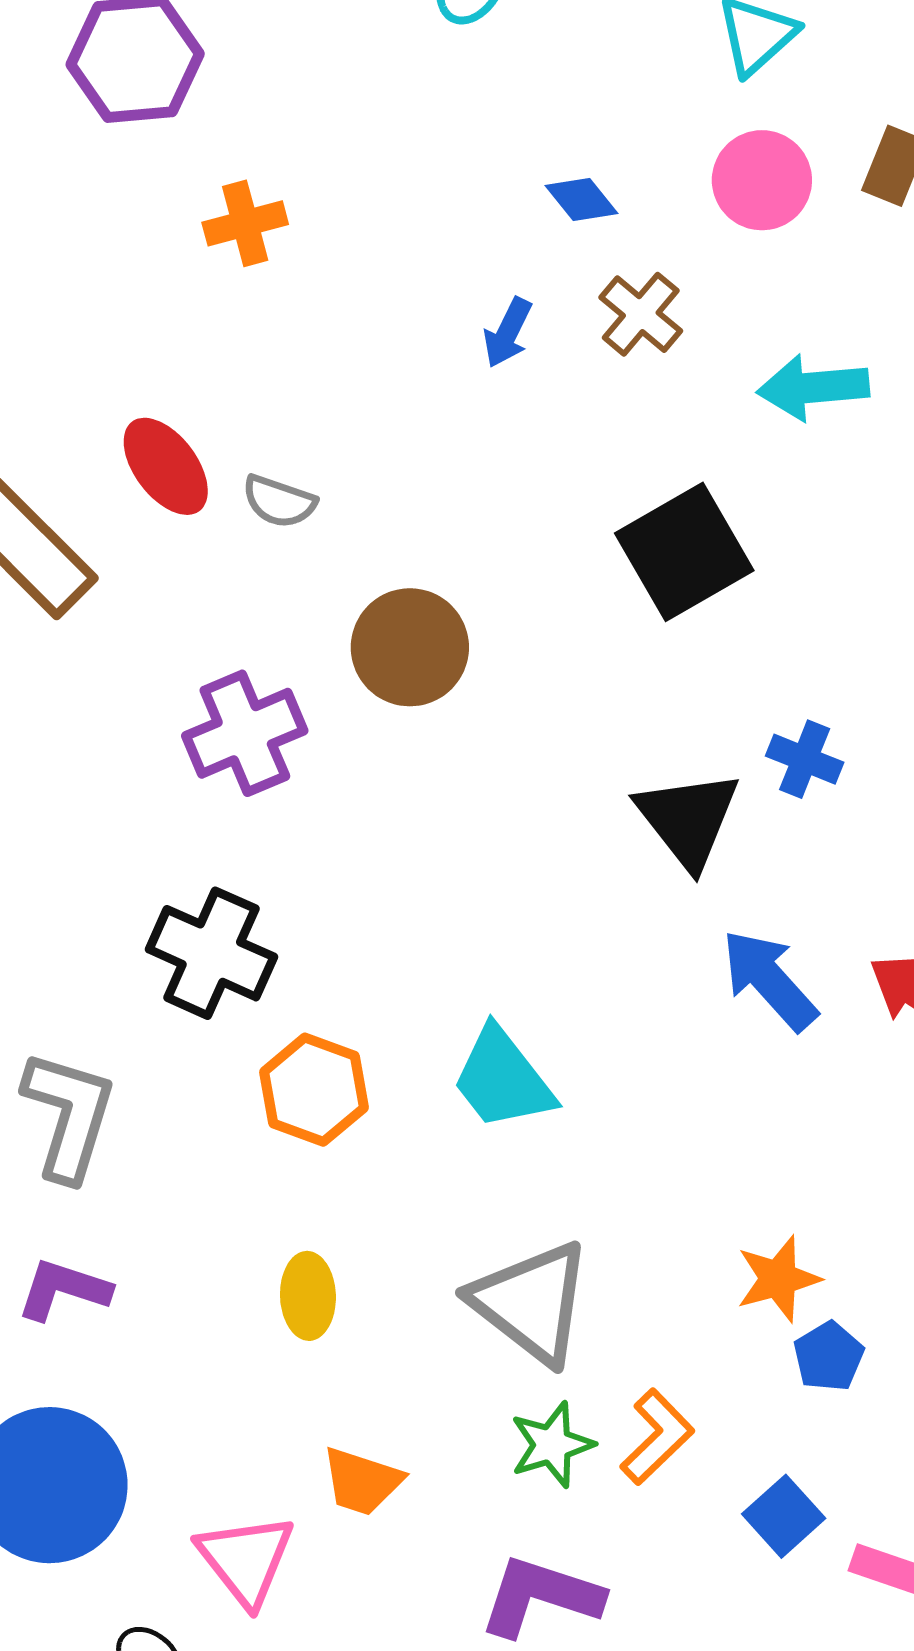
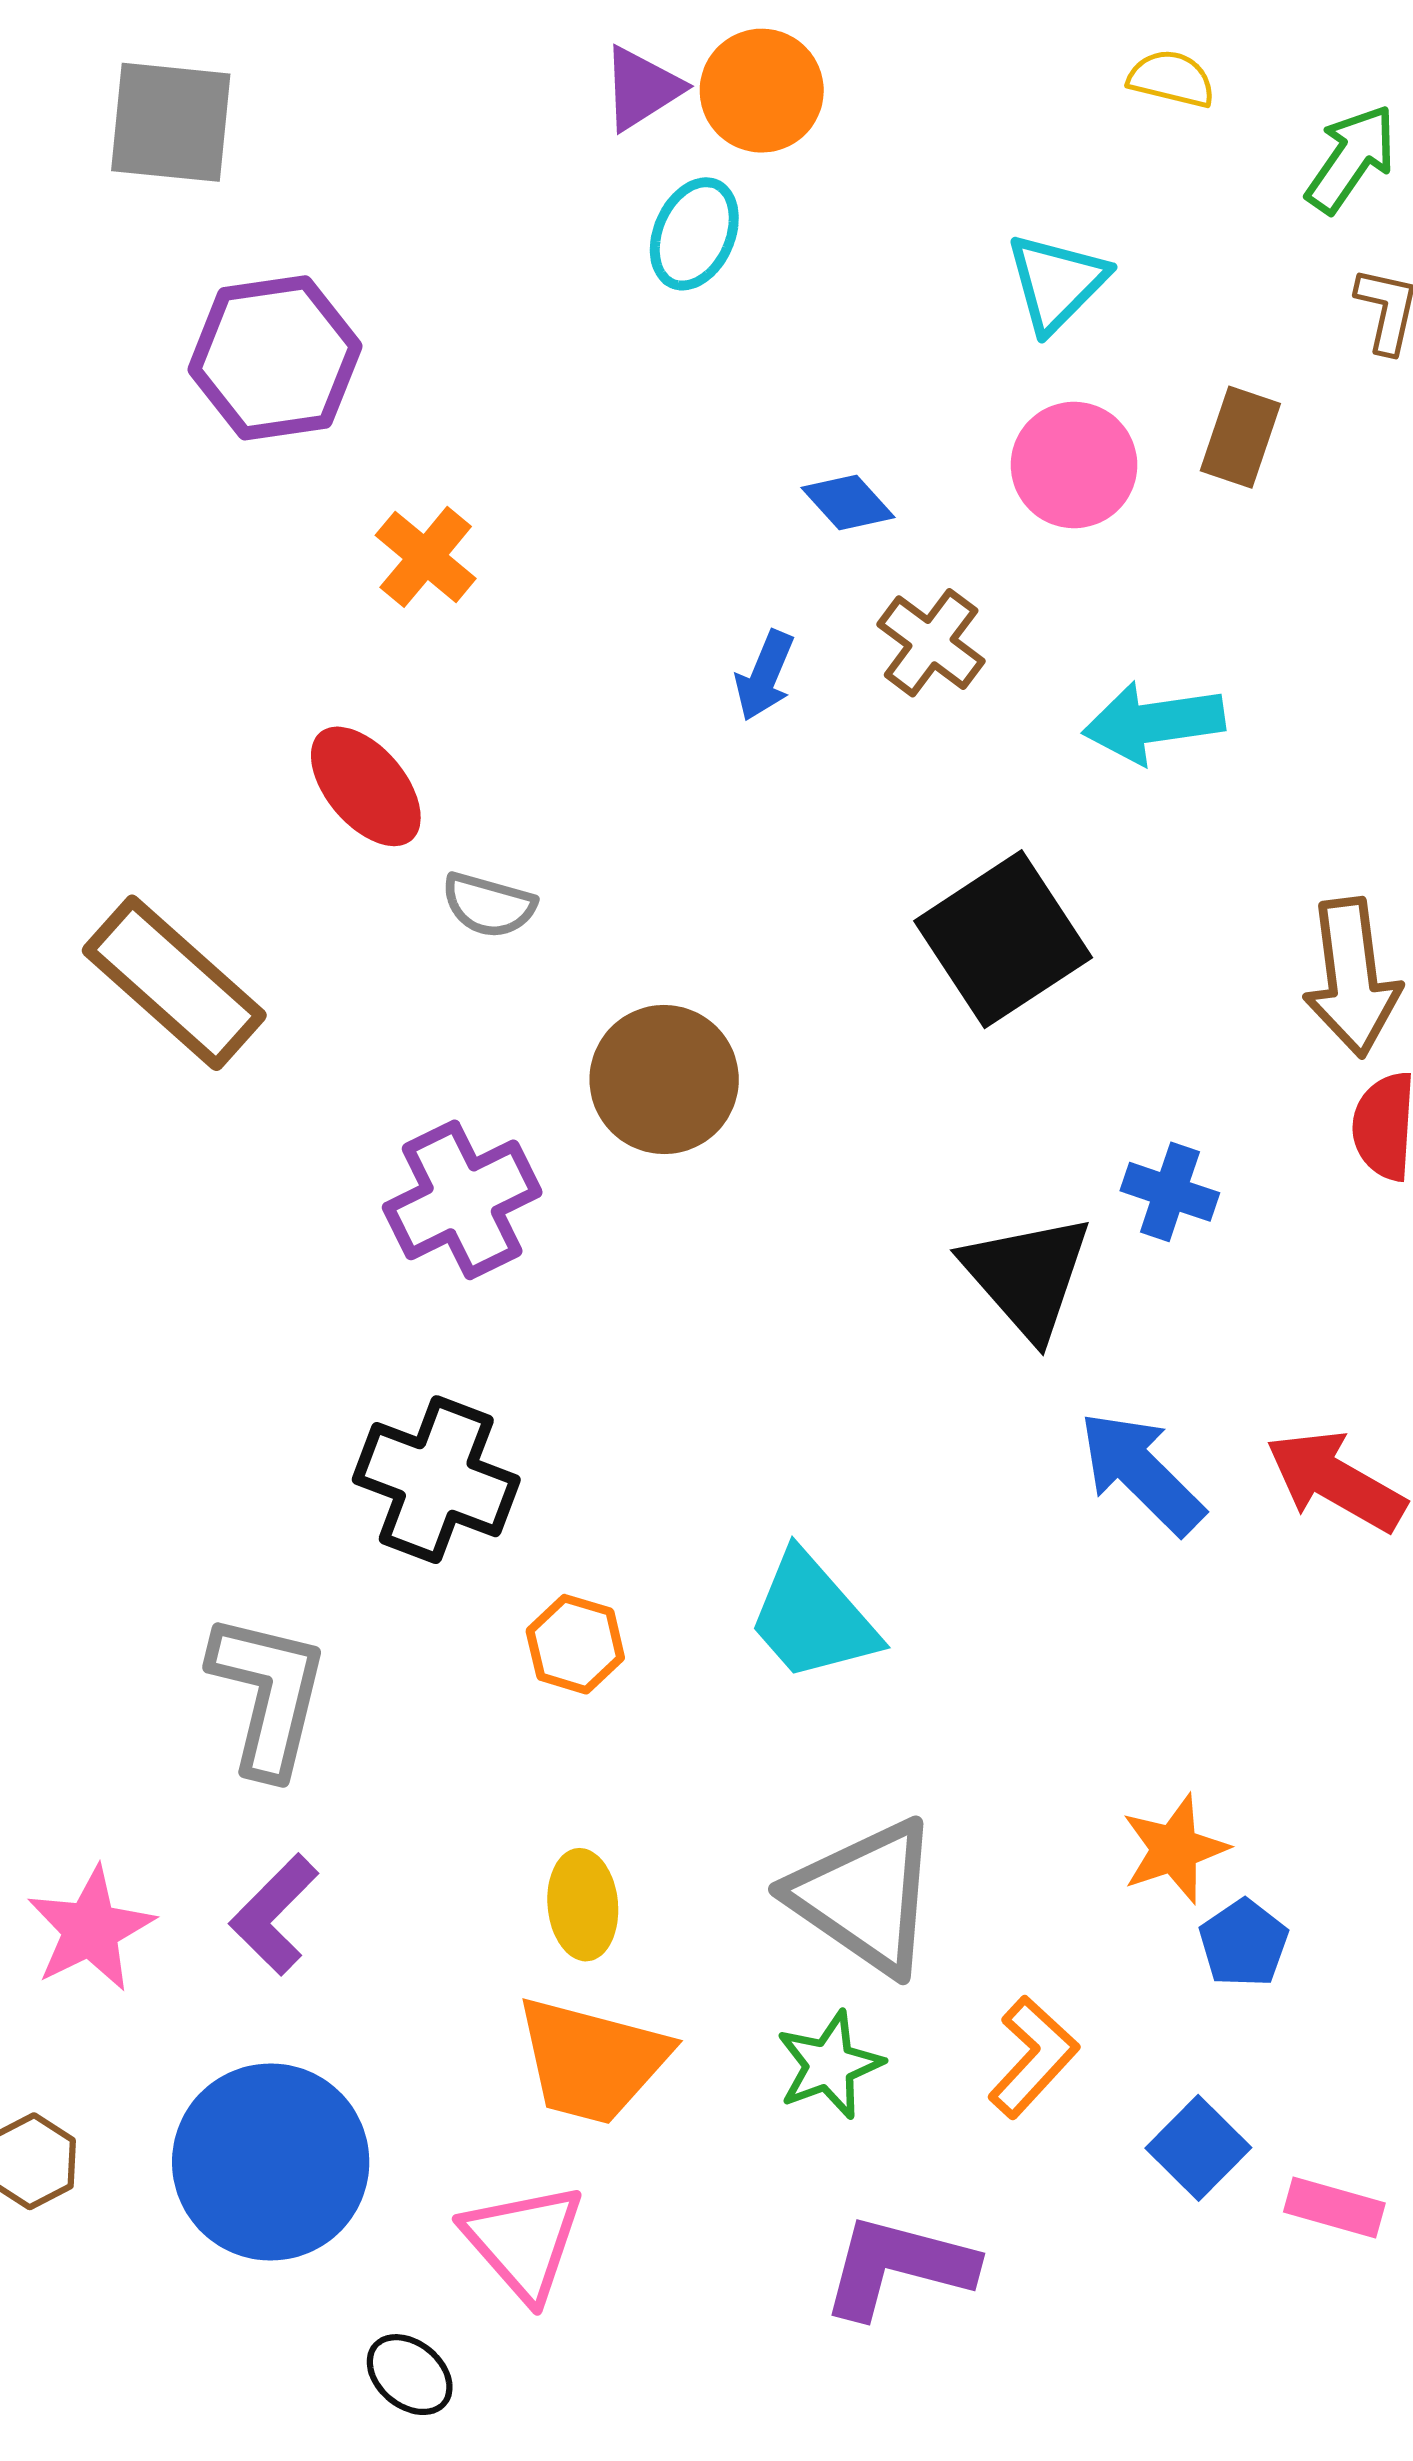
orange cross: (245, 223) -> (426, 557), turned -32
red ellipse: (166, 466) -> (366, 786), moved
orange hexagon: (314, 1090) -> (575, 1644), size x0.7
purple L-shape: (64, 1290) -> (274, 1914), turned -60
green star: (552, 1445) -> (829, 2065), moved
orange trapezoid: (362, 1481) -> (592, 2060), moved, size x1.5

